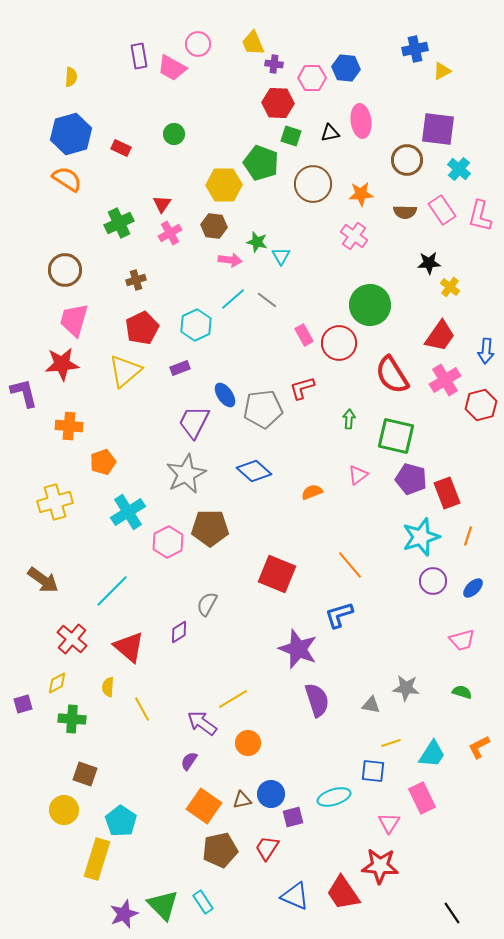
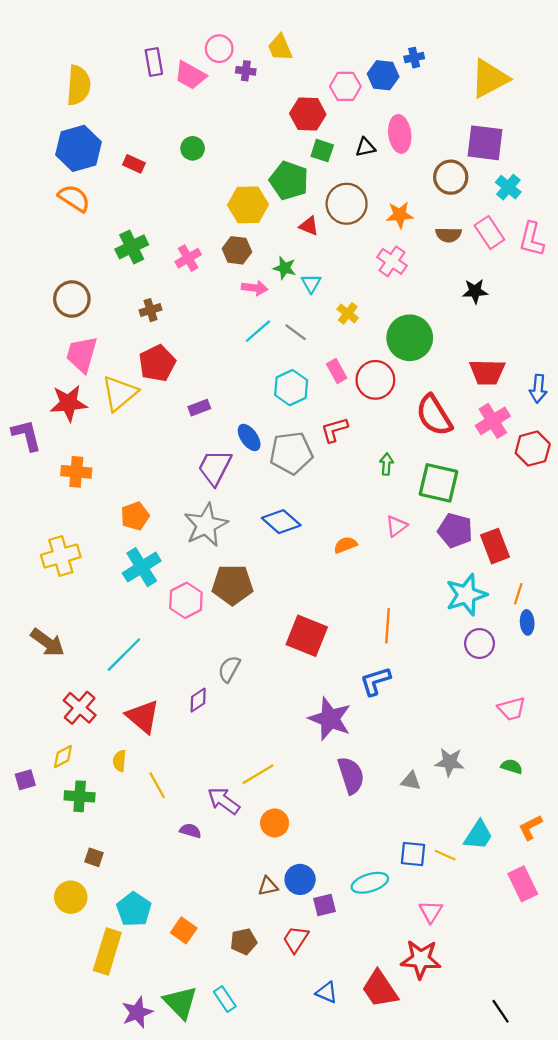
blue cross: (415, 49) -> (414, 58), moved, size x0.7
purple cross: (274, 64) -> (246, 71), moved
yellow triangle: (442, 71) -> (489, 79), size x2.0
yellow semicircle: (71, 77) -> (79, 85), size x1.8
red triangle: (162, 204) -> (309, 226), moved, turned -42
yellow cross: (450, 287) -> (348, 313), moved
cyan hexagon: (196, 325) -> (291, 388), moved
red trapezoid: (440, 336) -> (487, 372), turned 56
yellow triangle: (125, 371) -> (119, 393), moved
orange pentagon: (103, 462) -> (135, 516), moved
orange line: (350, 565) -> (388, 626), turned 44
blue ellipse: (473, 588) -> (527, 622), moved, turned -50
yellow line: (391, 743) -> (445, 855), moved, turned 42
purple semicircle: (189, 761) -> (190, 831), moved, turned 72
brown square: (85, 774) -> (94, 857), size x0.7
pink rectangle: (422, 798) -> (523, 884), moved
orange square: (204, 806) -> (184, 930), moved, size x0.7
brown pentagon: (220, 850) -> (244, 941), size x0.7
blue triangle: (295, 896) -> (327, 992), size x0.7

